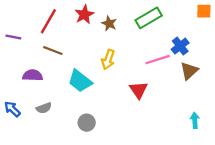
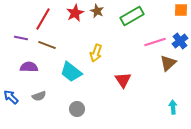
brown star: (109, 23) -> (97, 11), moved
purple line: (13, 37) -> (21, 38), moved
blue cross: (180, 46) -> (180, 41), moved
pink line: (158, 60) -> (155, 42), moved

